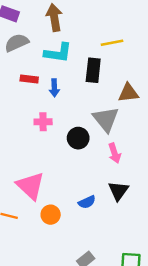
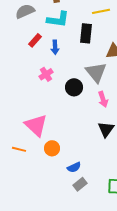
red rectangle: (29, 79) -> (35, 40), turned -56
pink cross: (43, 122) -> (46, 74), turned -32
blue semicircle: (87, 202) -> (74, 167), moved

